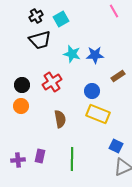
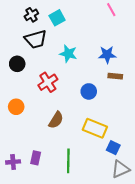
blue star: (95, 55) -> (107, 55), moved
brown rectangle: (118, 76) -> (115, 76), turned 40
black circle: (22, 85) -> (17, 64), moved
yellow rectangle: (98, 114) -> (95, 128), moved
brown semicircle: (60, 119) -> (56, 120), turned 42

